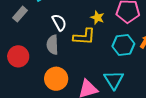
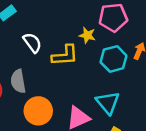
yellow star: (97, 18) -> (87, 35), moved
gray semicircle: (53, 45) -> (18, 81), moved

